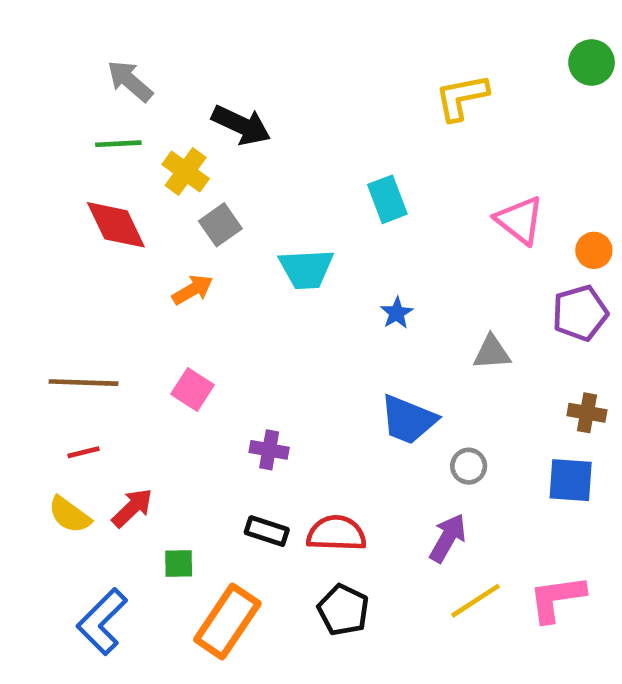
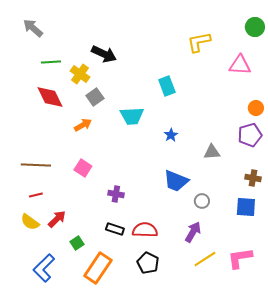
gray arrow: (130, 81) -> (33, 28), moved
pink triangle: (520, 220) -> (240, 65), moved, turned -35
green square: (179, 564) -> (77, 243), turned -32

